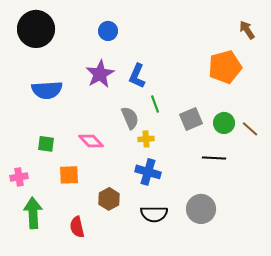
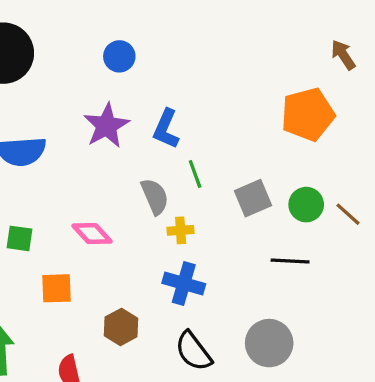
black semicircle: (154, 214) -> (193, 351), turned 52

